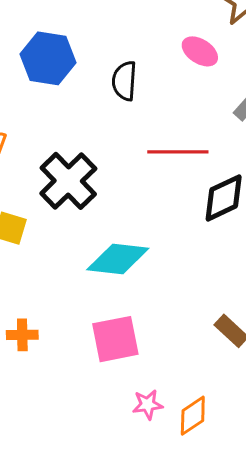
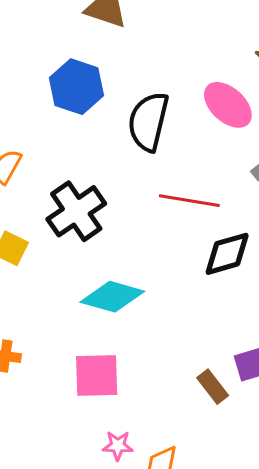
pink ellipse: (200, 51) -> (228, 105), size x1.4
black semicircle: (124, 81) -> (148, 122), size x1.5

